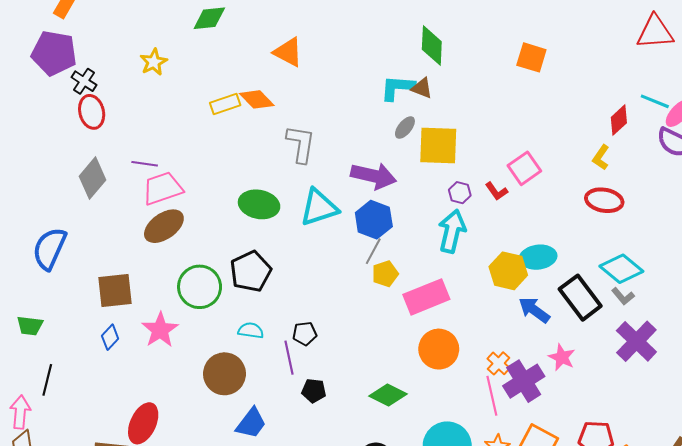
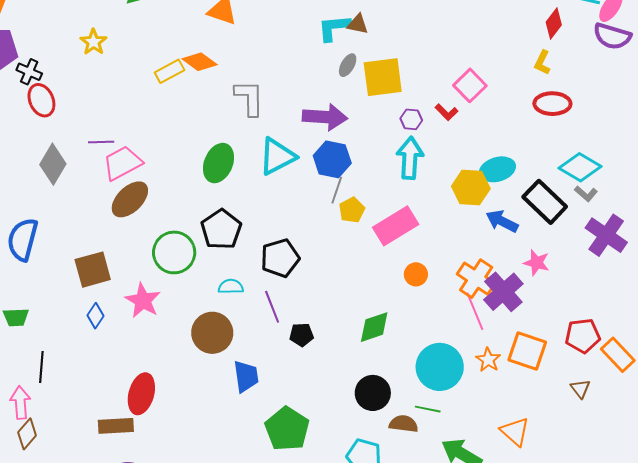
green ellipse: (259, 204) -> (219, 163), turned -69
black pentagon: (305, 333) -> (280, 258), moved, size x1.6
orange circle: (439, 349) -> (416, 274), size x0.6
orange cross: (499, 363) -> (476, 279), size x1.6
green diamond: (388, 395) -> (374, 327), turned -36
blue trapezoid: (251, 423) -> (246, 376), turned -36

